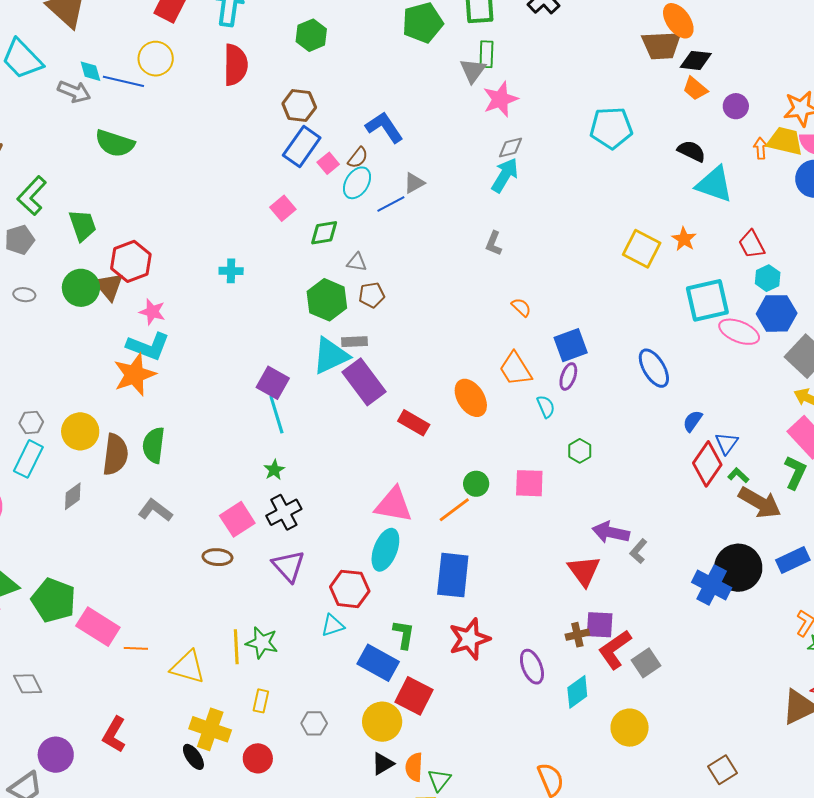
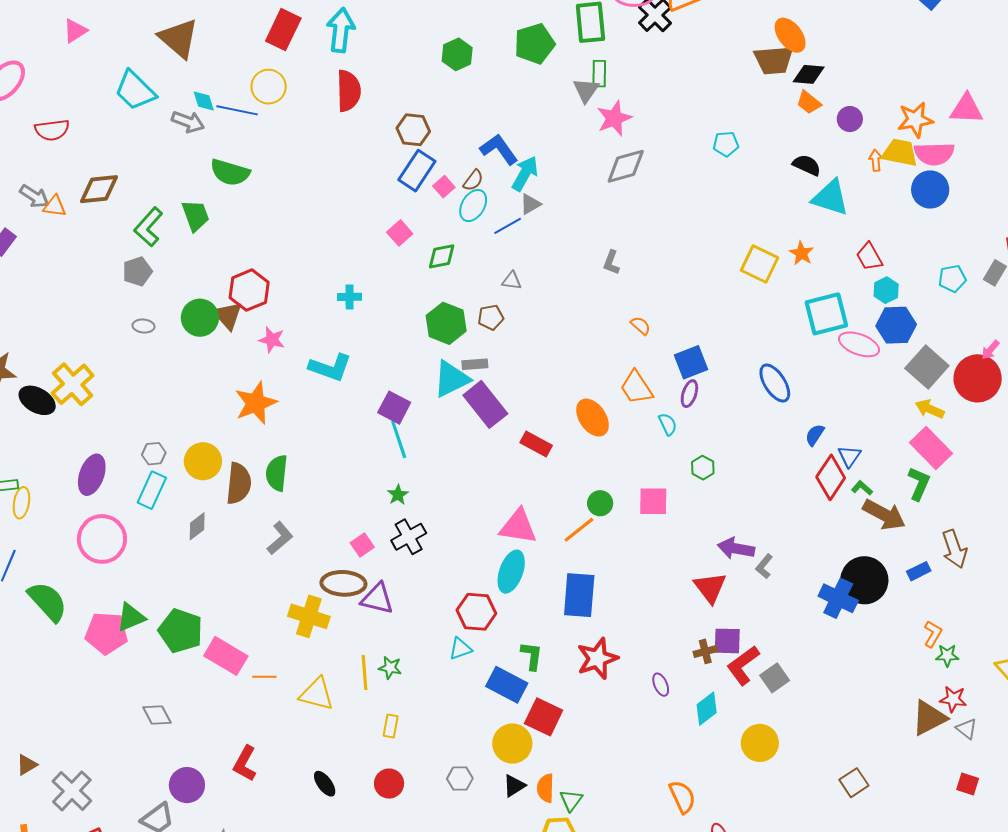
green hexagon: (311, 35) -> (457, 54), moved
cyan pentagon: (611, 128) -> (726, 144), size x0.6
gray diamond: (511, 148) -> (626, 166), size x1.6
cyan arrow: (505, 175) -> (525, 174), moved
green trapezoid: (83, 225) -> (196, 216), moved
gray triangle: (357, 262) -> (512, 281), moved
cyan L-shape: (148, 346) -> (330, 367), moved
gray L-shape: (155, 510) -> (280, 538), turned 104
pink square: (237, 519) -> (362, 545), size x0.7
brown ellipse: (217, 557) -> (343, 583), size x1.5
blue rectangle: (793, 560) -> (919, 571), size x0.7
purple triangle: (288, 566) -> (377, 599), moved, turned -33
green star: (262, 643) -> (390, 668), size x0.7
purple ellipse: (532, 667) -> (661, 685), size x0.7
gray hexagon: (314, 723) -> (460, 779), moved
yellow cross: (210, 729) -> (309, 616), moved

